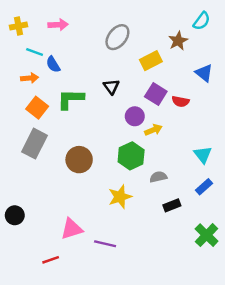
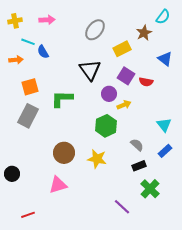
orange arrow: (30, 78) -> (16, 60), moved
black triangle: (111, 87) -> (90, 70), size x1.6
green L-shape: (70, 99) -> (62, 99), moved
orange square: (37, 108) -> (30, 87), turned 36
brown circle: (79, 160) -> (64, 153), moved
gray semicircle: (158, 177) -> (137, 145), moved, turned 56
yellow star: (120, 197) -> (97, 159), turned 30
green cross: (207, 235) -> (150, 189), moved
purple line: (105, 244) -> (122, 207), moved, turned 30
red line: (51, 260) -> (28, 215), moved

